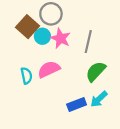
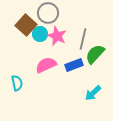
green semicircle: (96, 71) -> (95, 54), moved
cyan semicircle: (26, 76) -> (17, 83), moved
blue rectangle: (77, 104) -> (74, 65), moved

